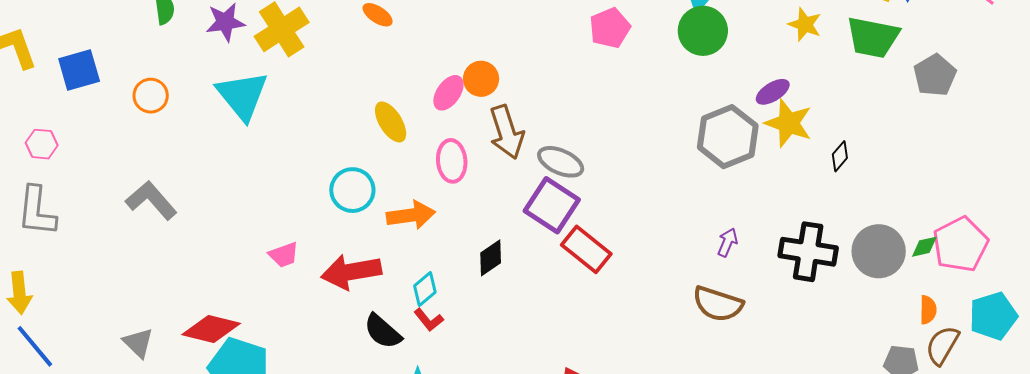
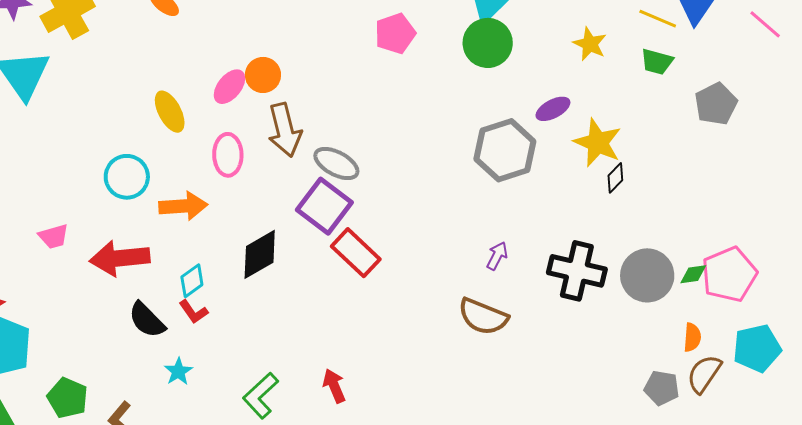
green trapezoid: (873, 37) -> (657, 62), size x0.6
yellow star: (789, 123) -> (598, 143), moved
black diamond: (491, 258) -> (260, 254), size x1.4

